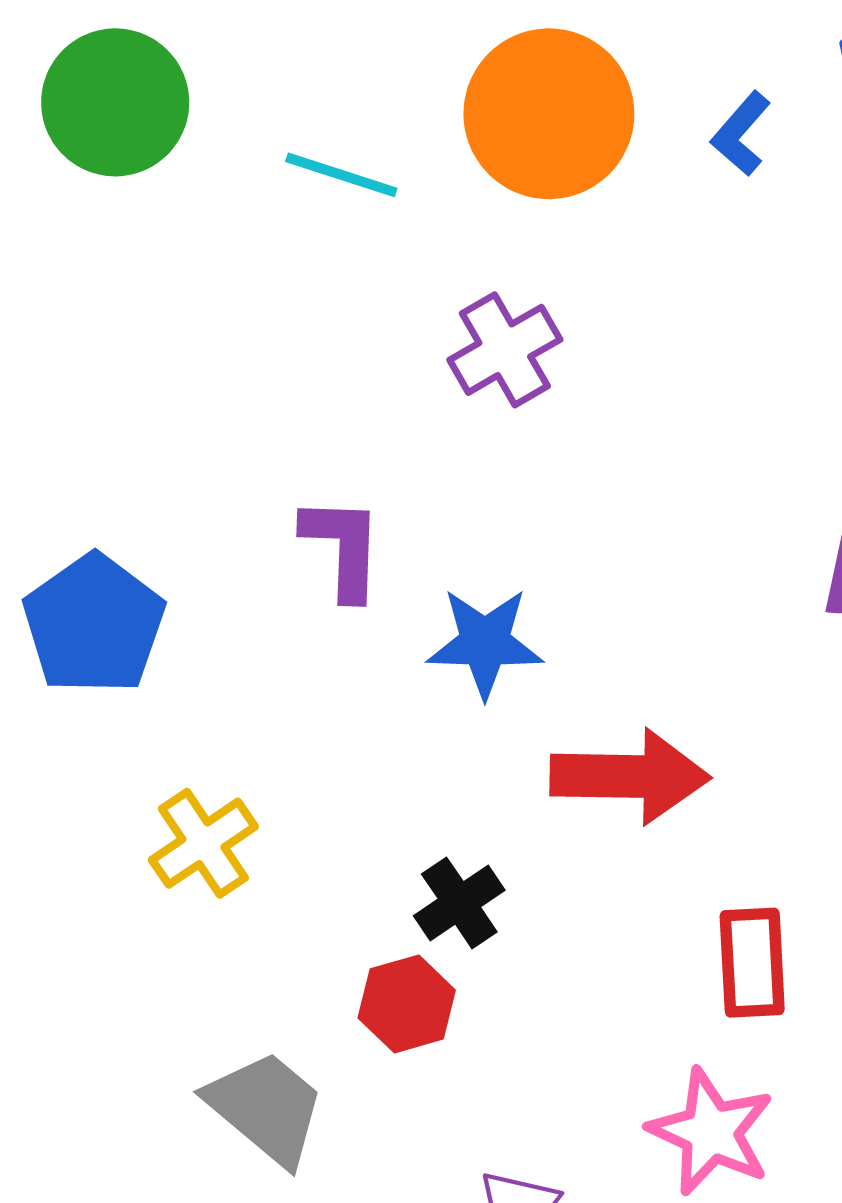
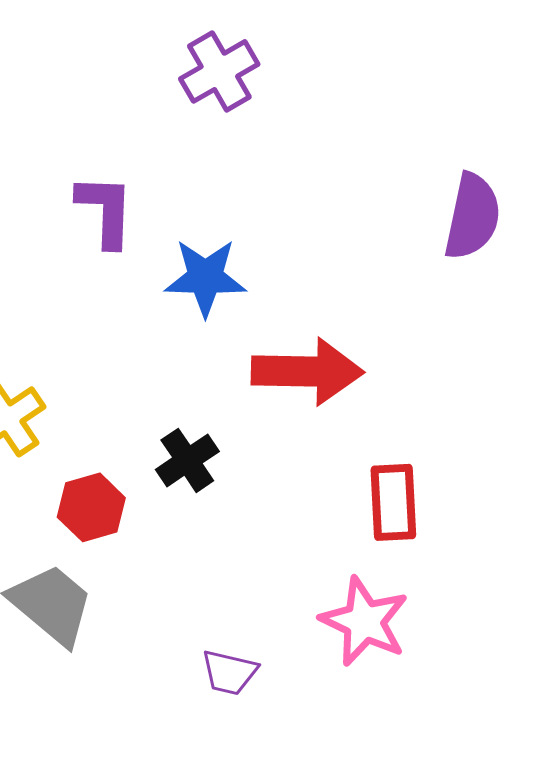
red hexagon: (407, 1004) -> (91, 507), moved

